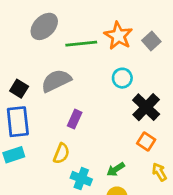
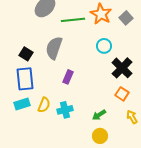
gray semicircle: (56, 81) -> (54, 48), turned -45
yellow semicircle: (61, 153) -> (44, 105), moved
cyan cross: (81, 179) -> (65, 110), moved, turned -35

